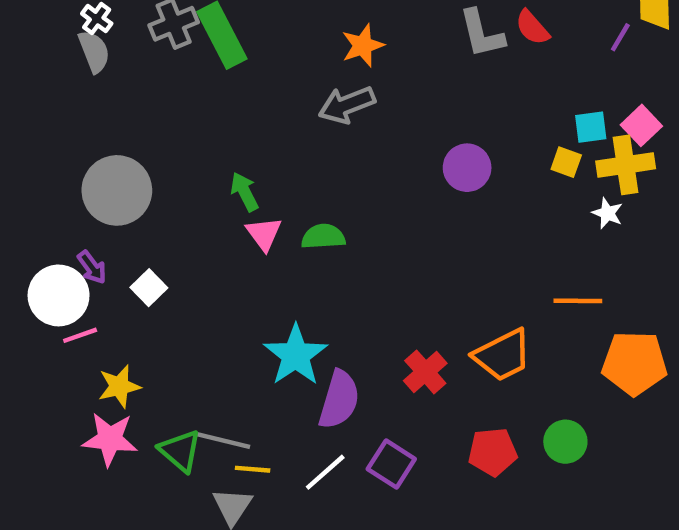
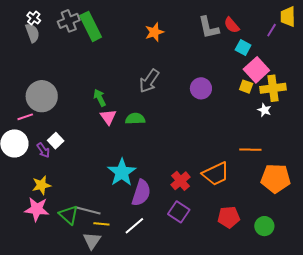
gray arrow: (347, 105) -> (149, 81), moved, turned -35
pink square: (641, 125) -> (256, 70), moved, size x1.4
cyan square: (591, 127) -> (243, 47), moved, turned 35
purple arrow: (92, 267) -> (43, 150), moved
pink line: (80, 335) -> (25, 117), moved
green circle: (565, 442) -> (264, 226), moved
red pentagon: (493, 452) -> (229, 217), moved
purple square: (391, 464) -> (179, 212), moved

